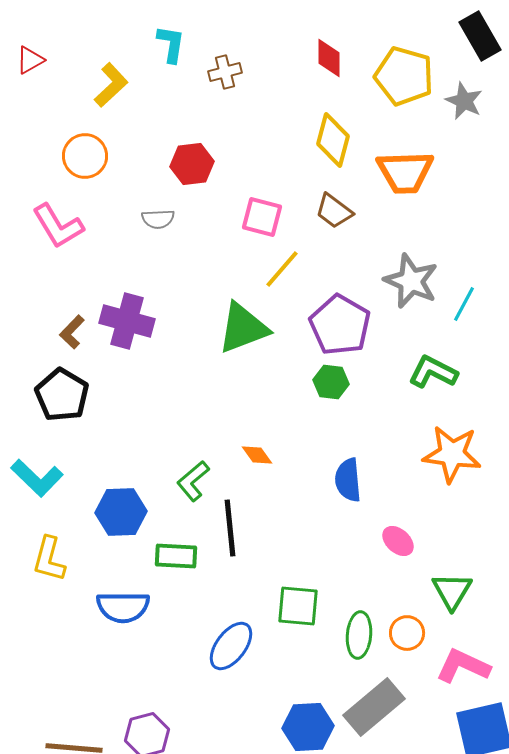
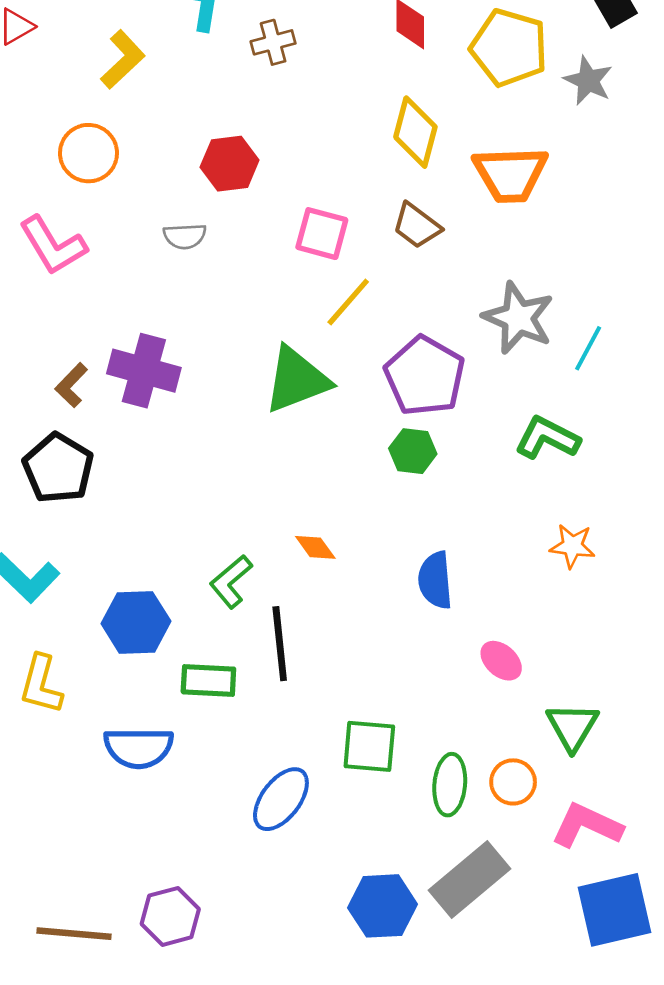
orange star: (452, 454) -> (572, 546), size x0.6

